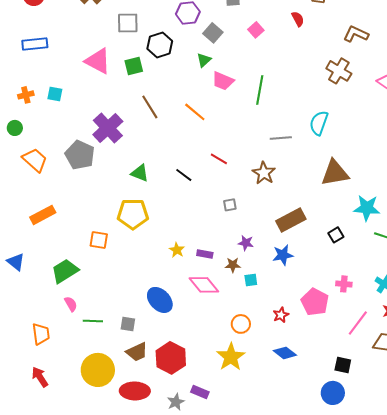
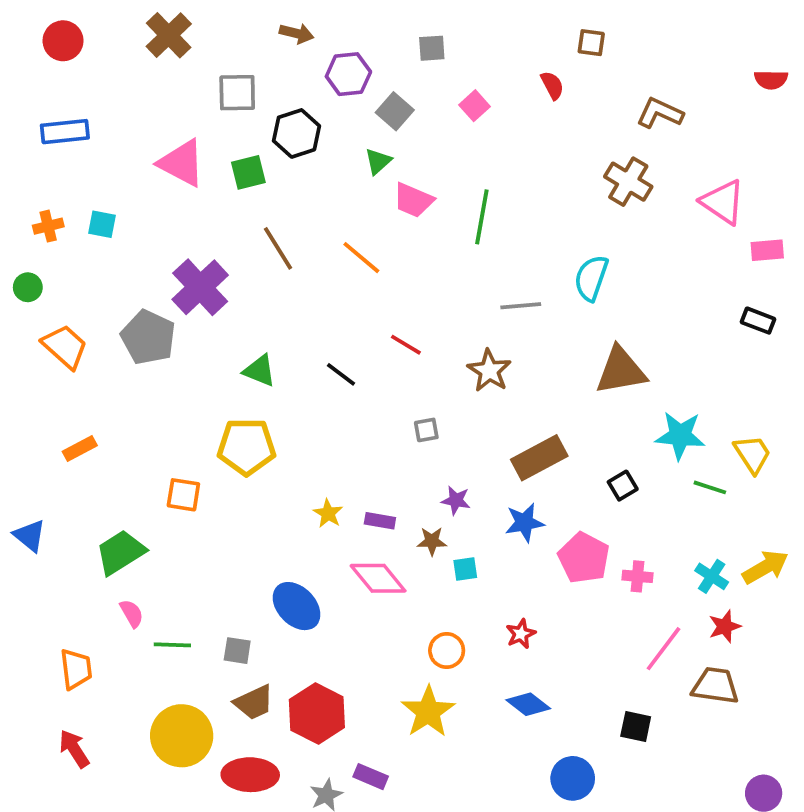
orange rectangle: (43, 215) -> (80, 448), size x0.7
pink pentagon: (315, 302) -> (584, 558), moved
blue circle: (333, 393) -> (573, 778), moved

